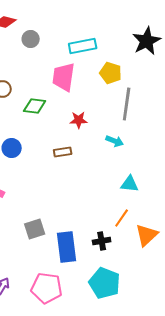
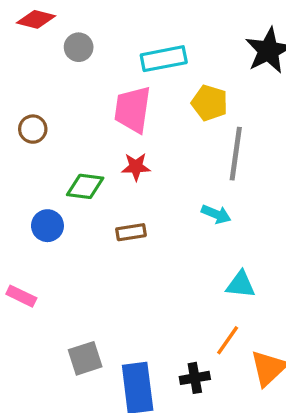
green diamond: (35, 106) -> (85, 186), moved
red star: (79, 120) -> (136, 167), moved

